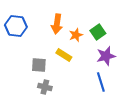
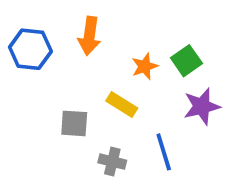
orange arrow: (57, 24) -> (89, 36), moved
blue line: (101, 82) -> (164, 152), moved
gray cross: (45, 87) -> (112, 162), moved

